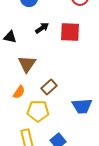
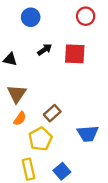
brown triangle: (27, 64) -> (17, 94), moved
yellow pentagon: (38, 111) -> (40, 139), turned -30

